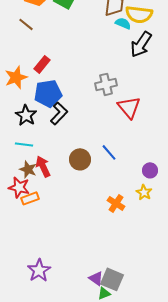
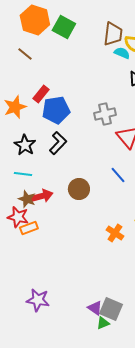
blue pentagon: (48, 93) -> (56, 110), moved
blue line: (109, 152) -> (118, 175), moved
red arrow: (43, 166) -> (42, 196), turned 100
purple star: (39, 270) -> (38, 300), turned -30

